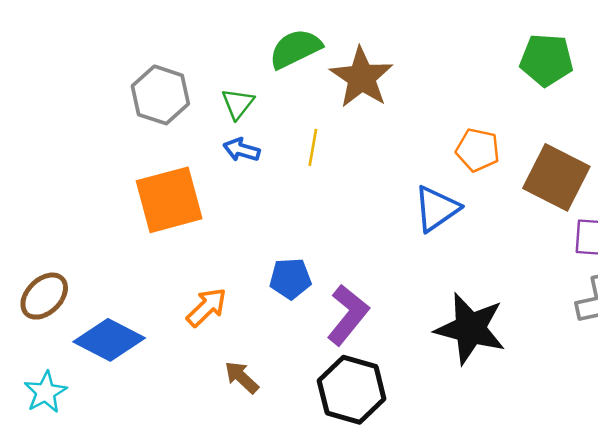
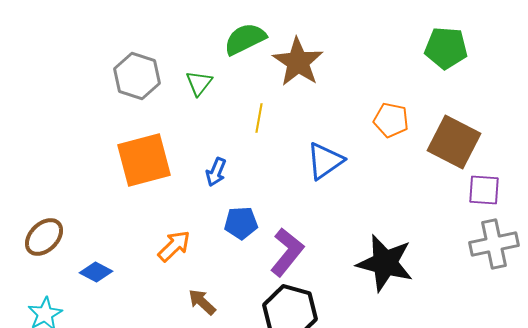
blue arrow: (242, 150) -> (216, 172), moved, turned -84
blue triangle: (436, 209) -> (325, 161), moved
blue diamond: (109, 340) -> (96, 272), size x0.6

